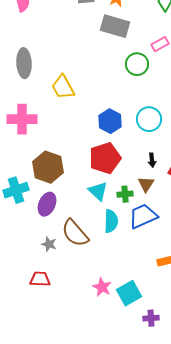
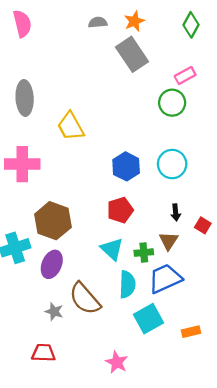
gray rectangle: (115, 26) -> (132, 54), turned 40
green circle: (137, 64) -> (172, 103), moved
red pentagon: (105, 158) -> (120, 210), size x0.7
cyan square: (129, 293) -> (149, 319), moved

